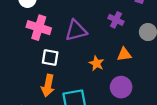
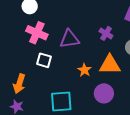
orange triangle: (124, 54) -> (110, 65), size x1.6
orange arrow: (48, 86) -> (19, 84), moved

